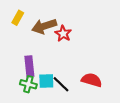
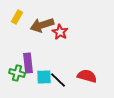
green cross: (28, 84) -> (17, 73), moved

